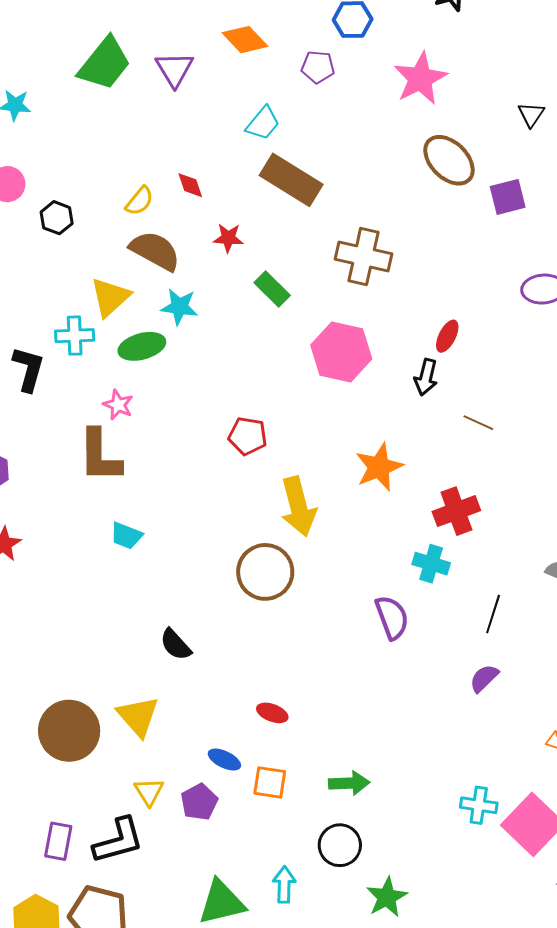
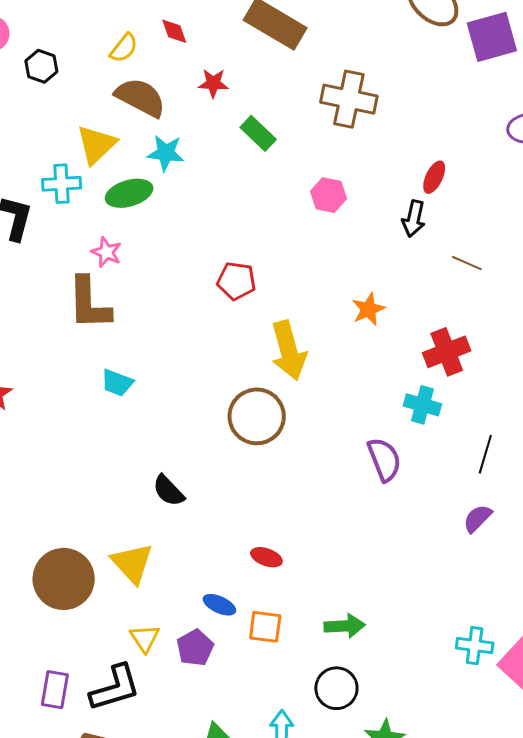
purple square: (508, 197) -> (492, 37), size x1.4
pink hexagon: (341, 352) -> (328, 195), size x0.6
orange star: (379, 467) -> (368, 309), size x0.7

